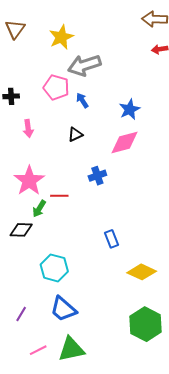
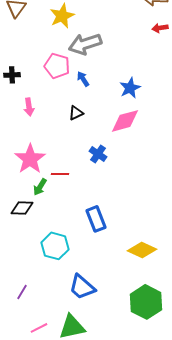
blue cross: (97, 176) -> (98, 154), turned -36
blue rectangle: (111, 239) -> (96, 219), moved, size x1.4
blue trapezoid: (63, 309) -> (82, 287), moved

